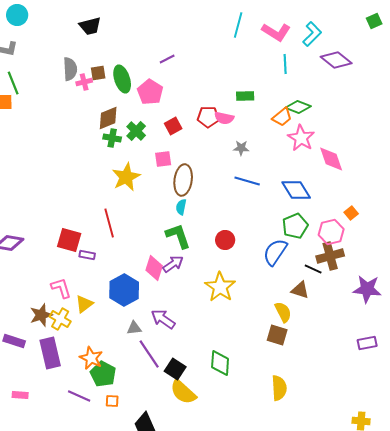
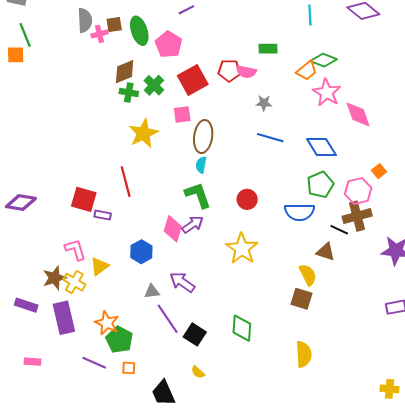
red square: (173, 126) -> (193, 80), size x1.6
blue semicircle: (275, 252) -> (299, 212), turned -124
blue hexagon: (124, 290) -> (141, 252), size x0.7
yellow semicircle: (183, 392) -> (198, 372), moved, size x0.5

